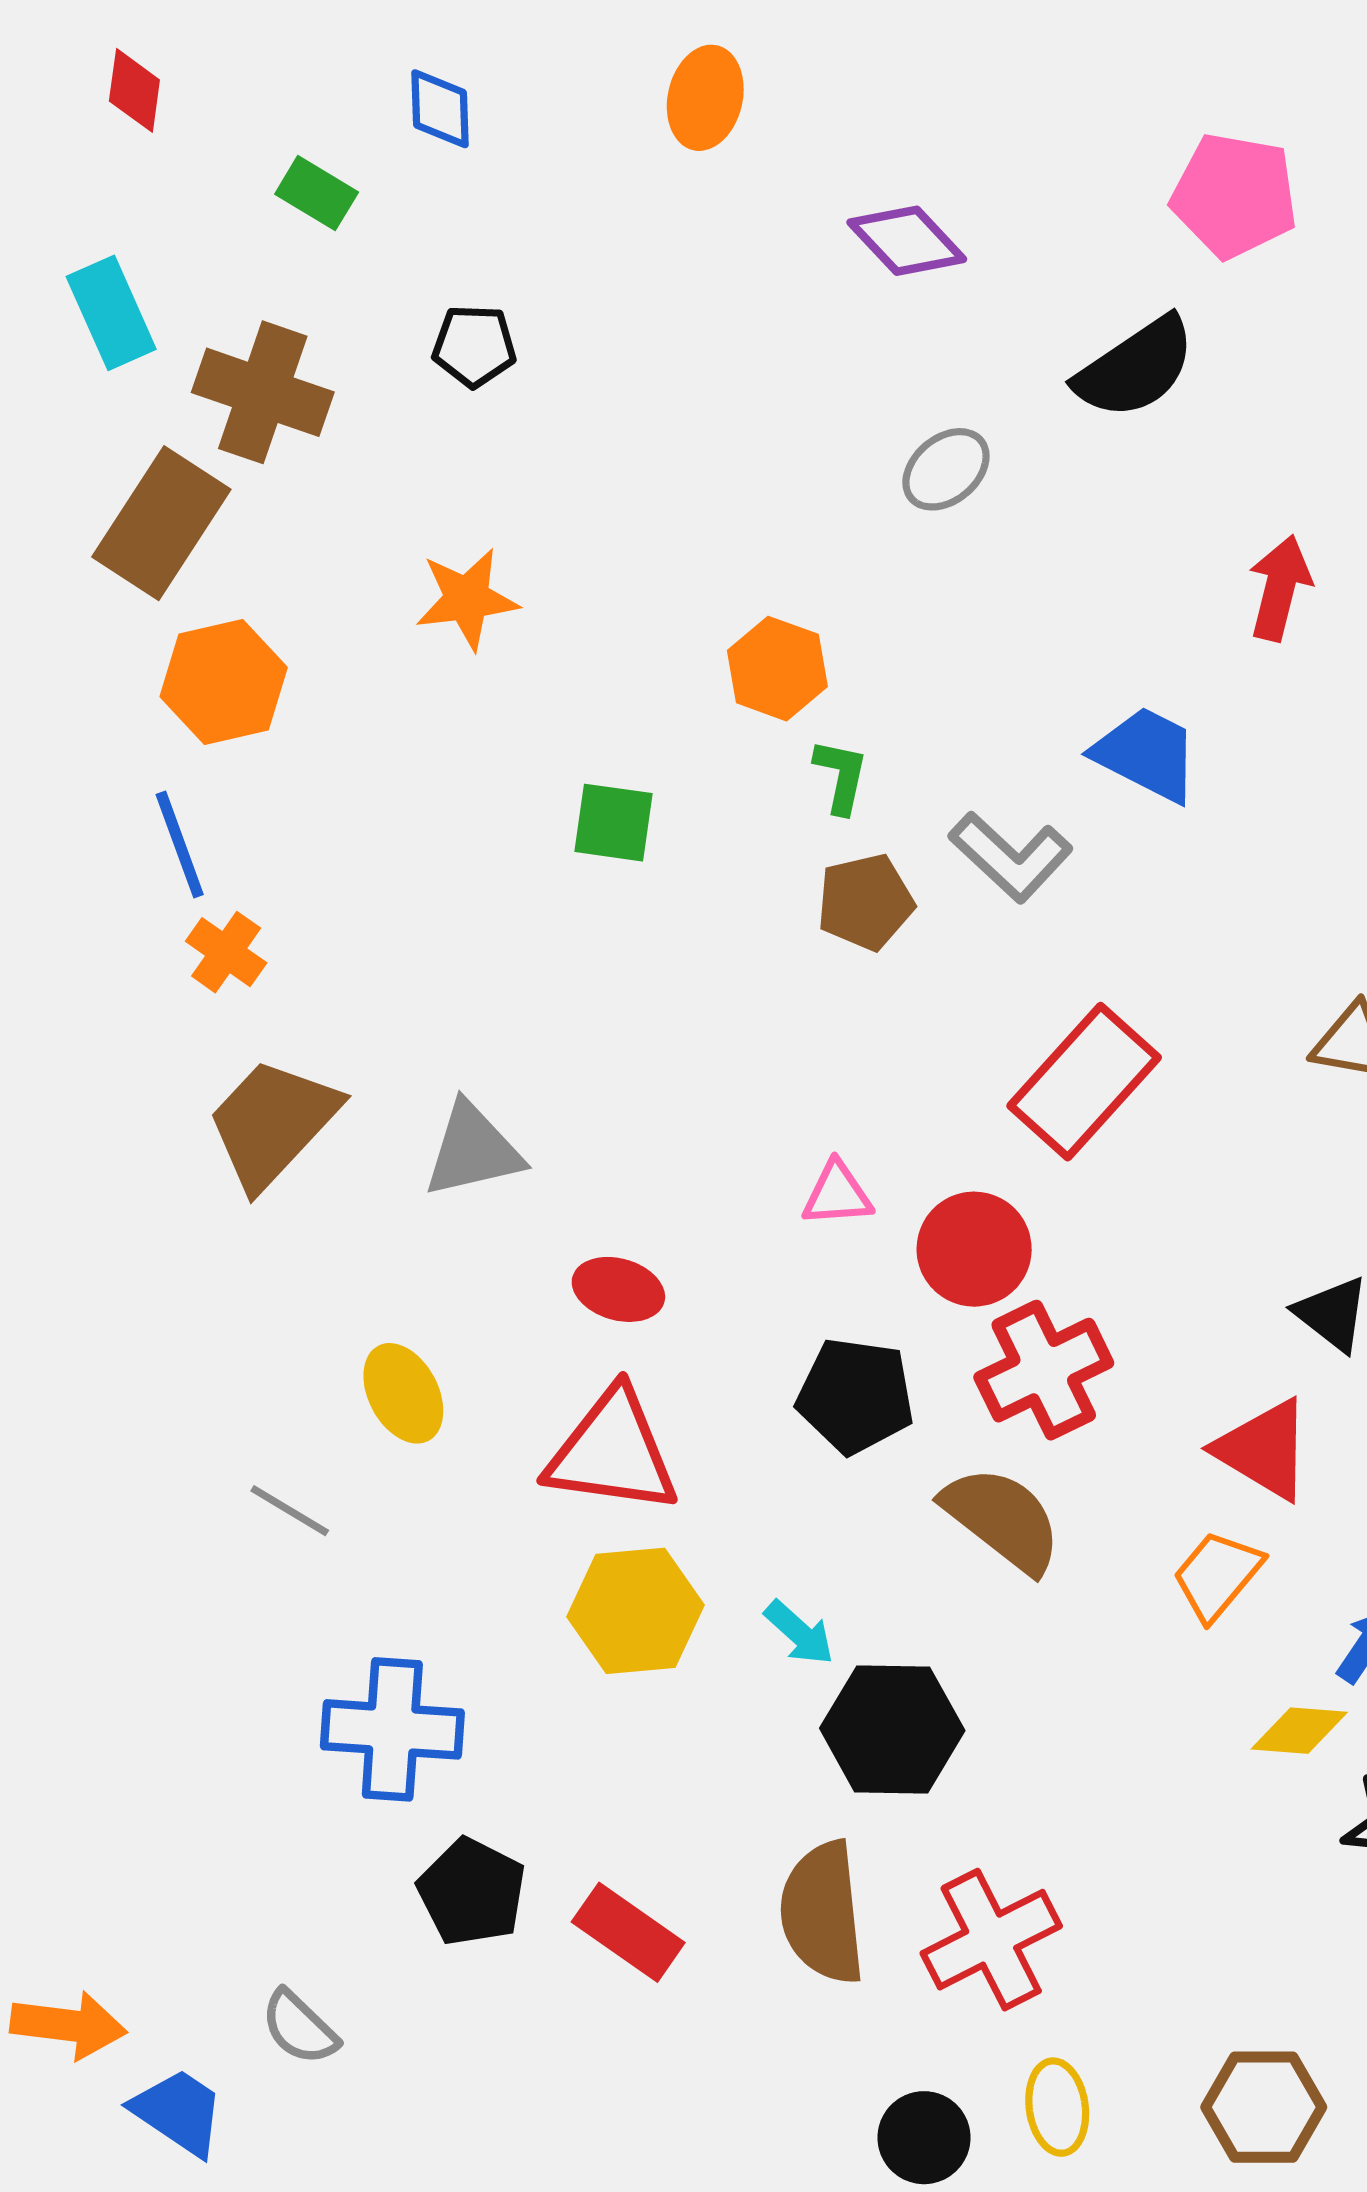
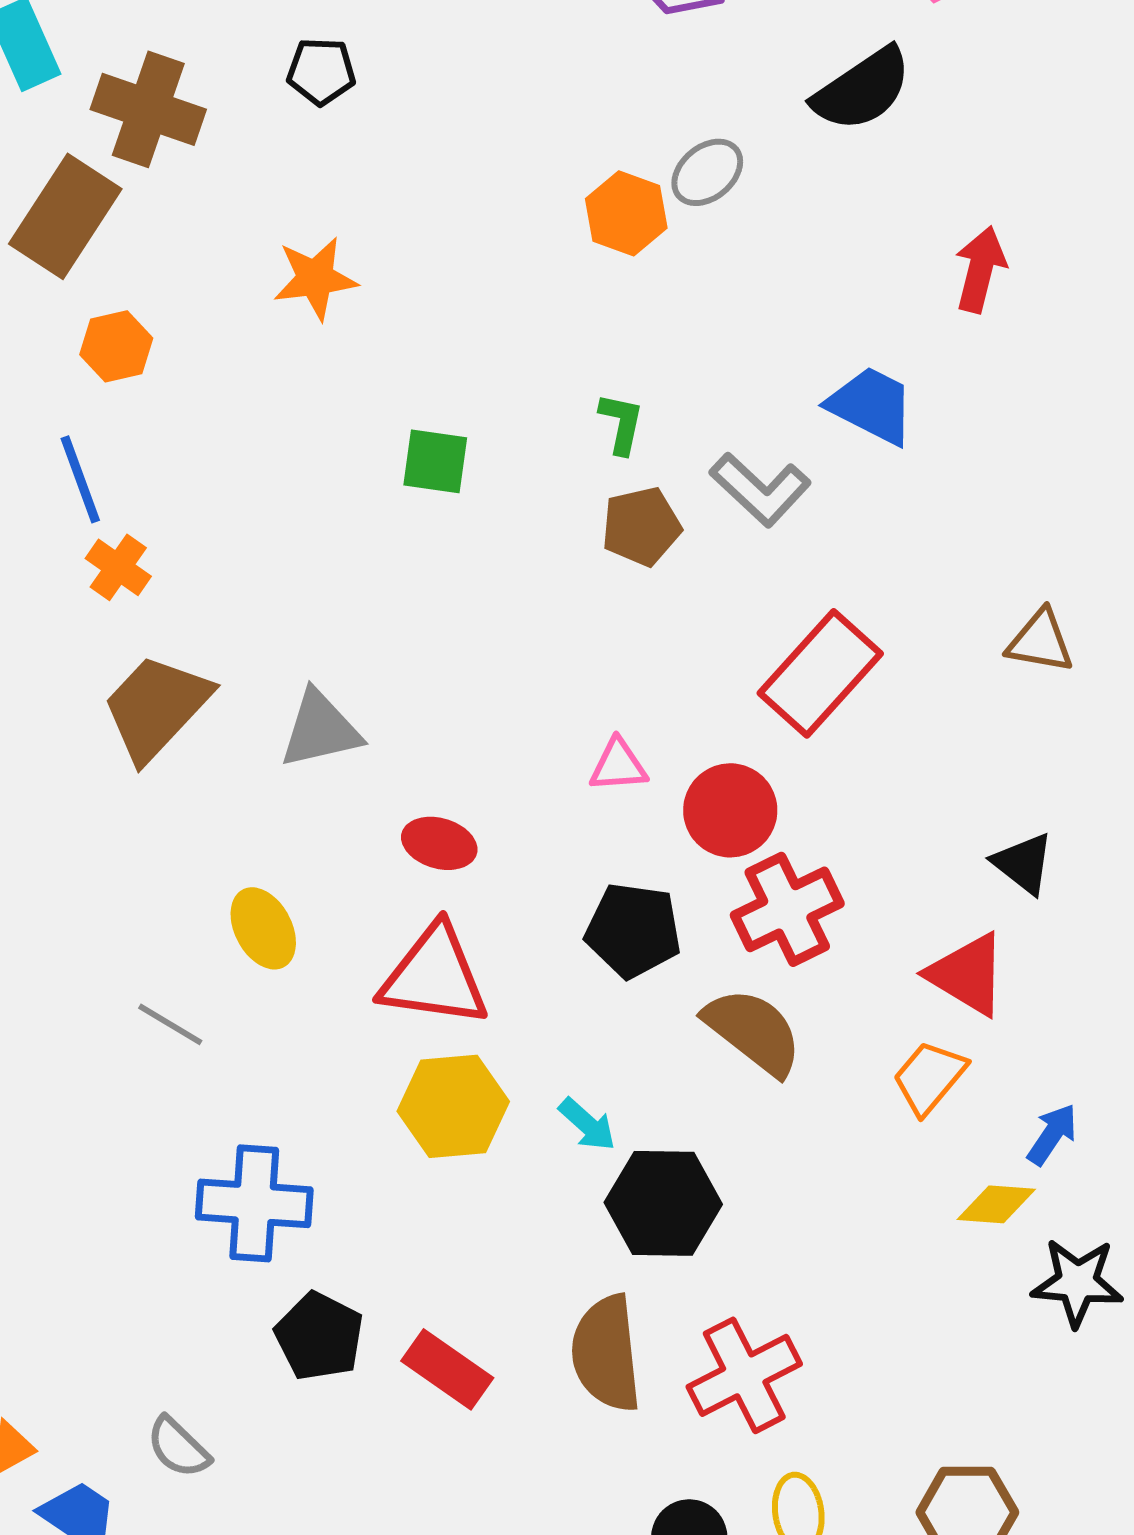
orange hexagon: (777, 669) -> (626, 213), moved
orange hexagon: (224, 682) -> (116, 346), size x0.7

